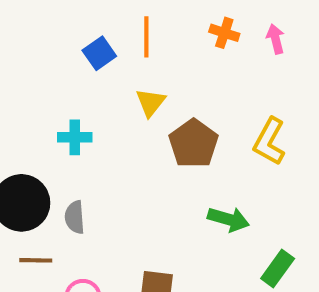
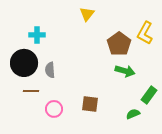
cyan cross: (75, 137) -> (37, 35), moved
brown pentagon: (194, 143) -> (119, 44), moved

